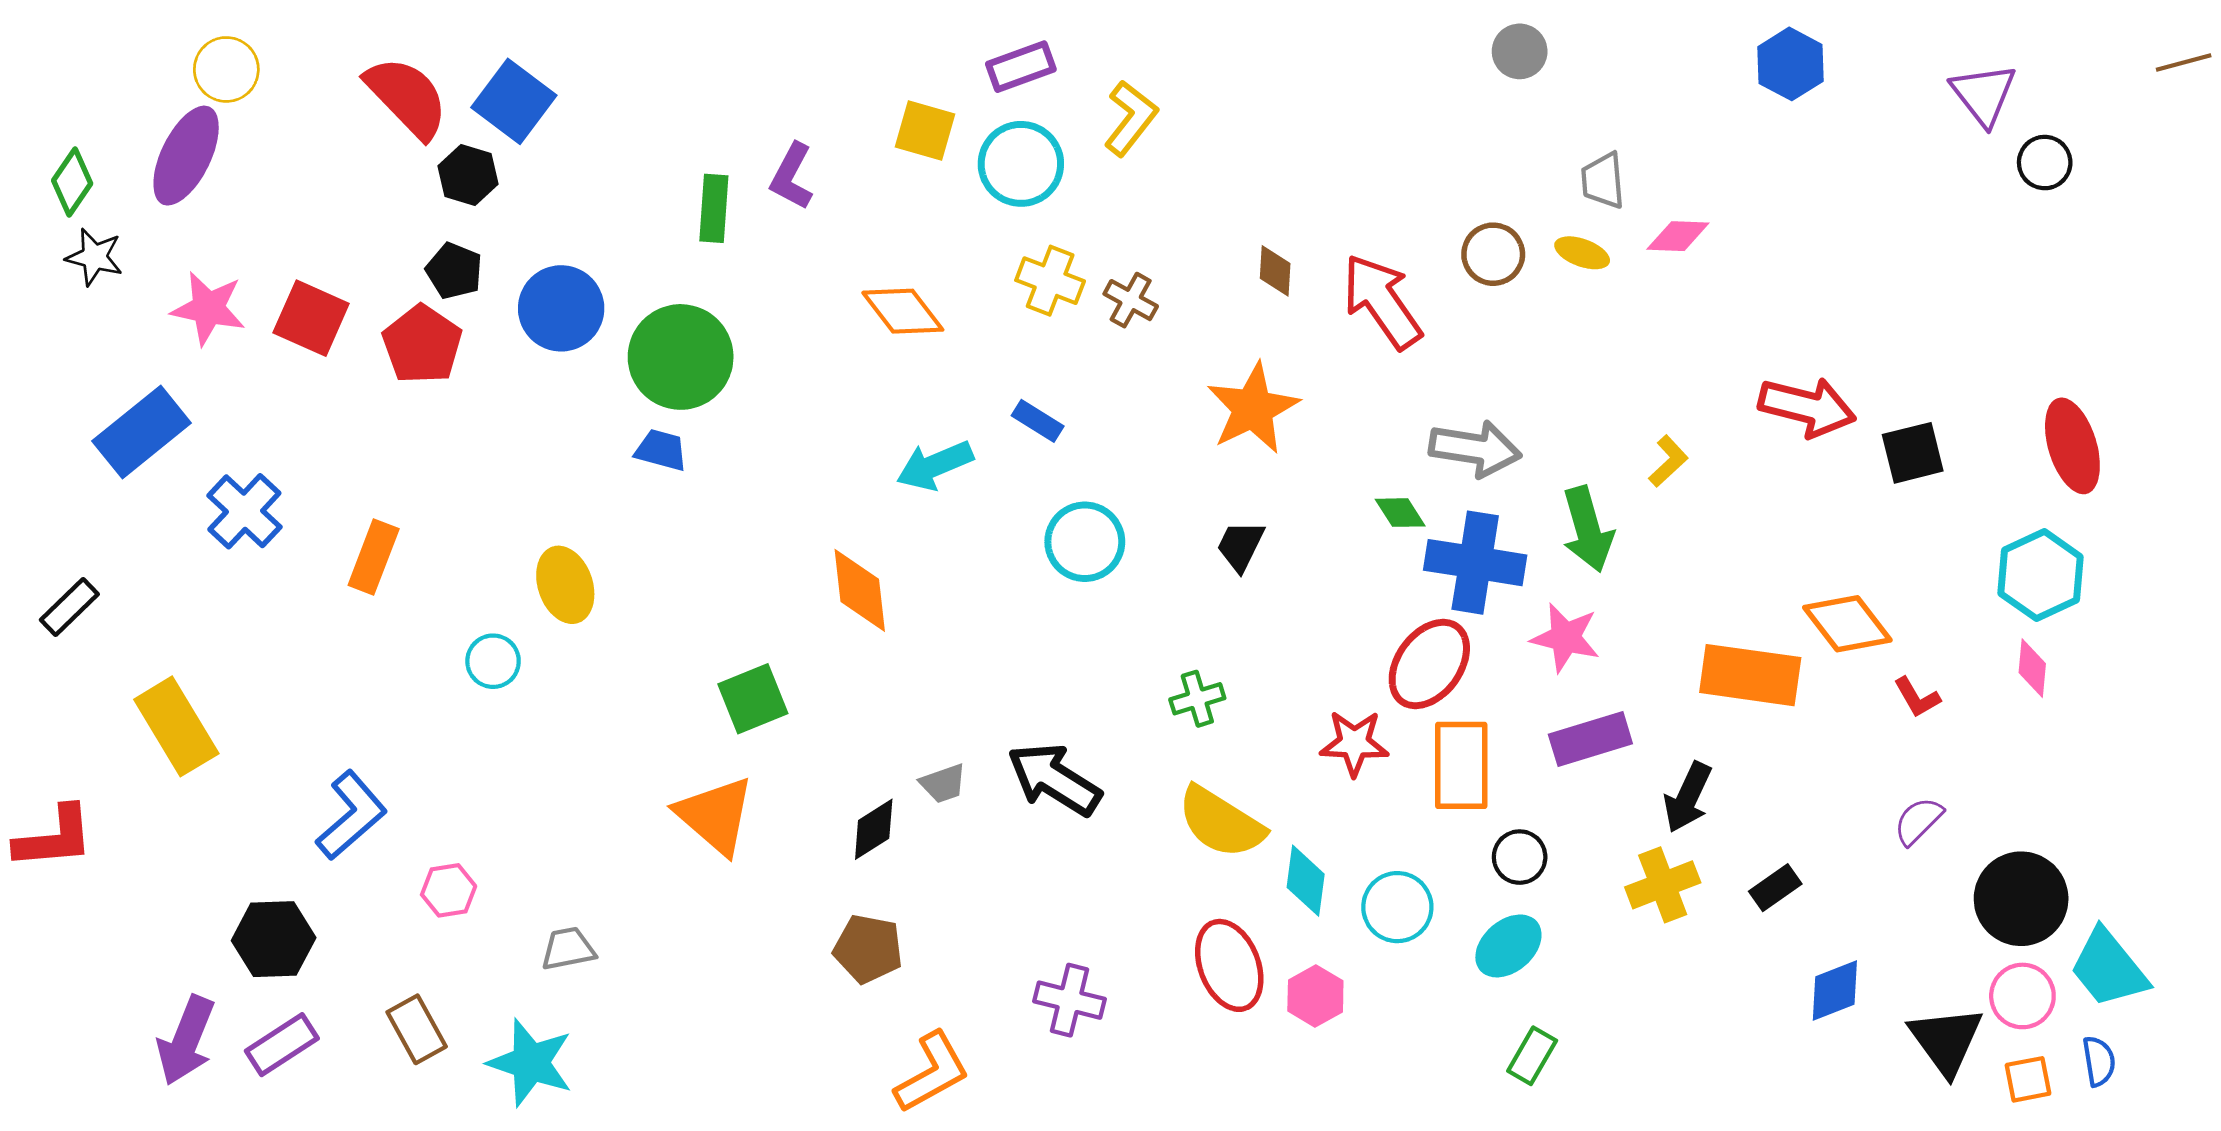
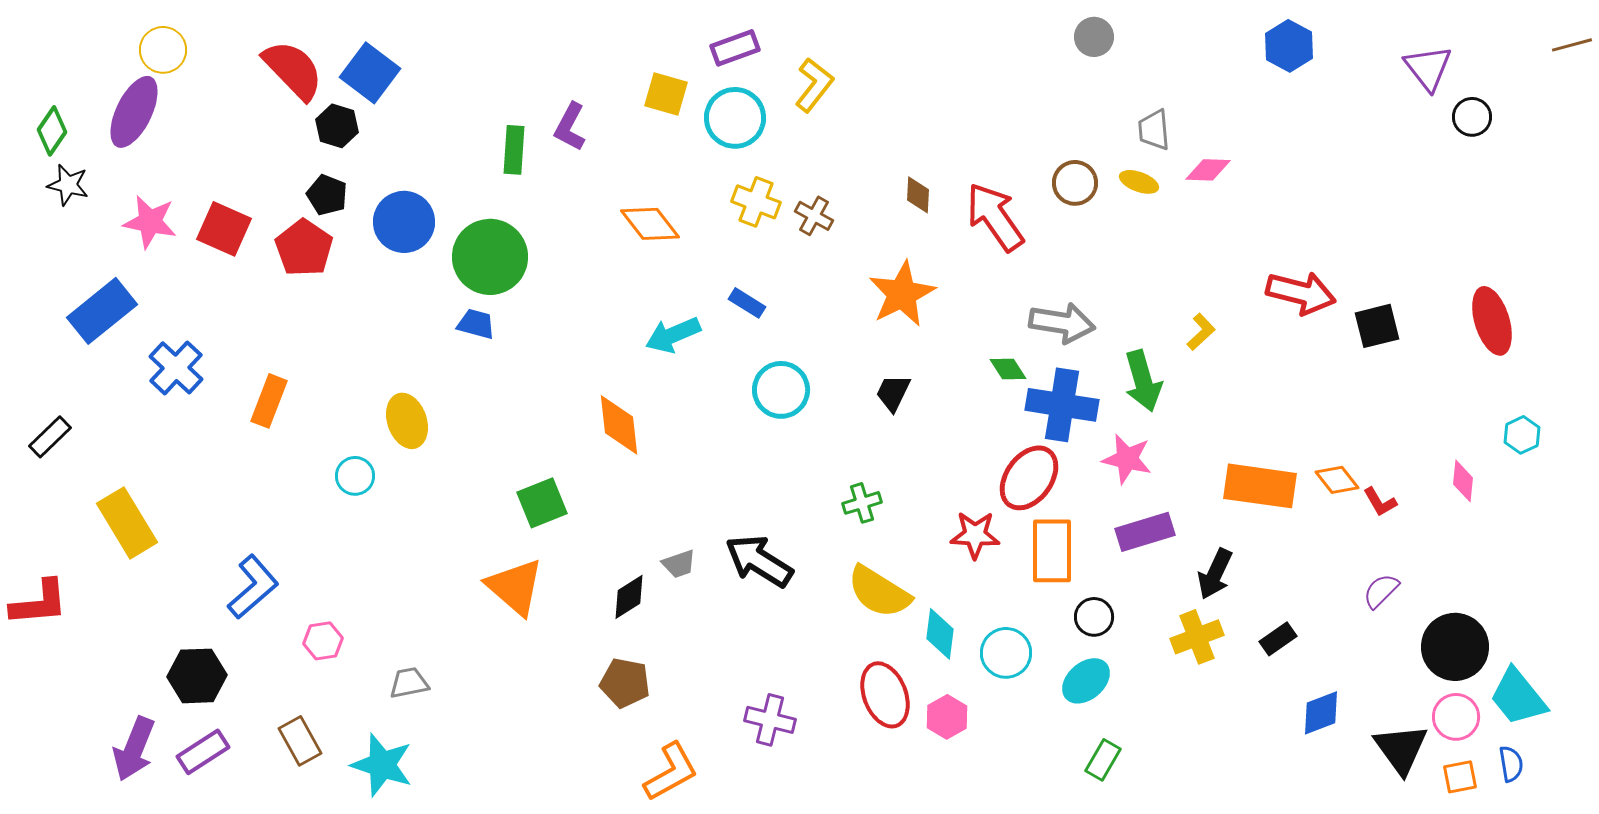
cyan hexagon: (2041, 575) -> (1522, 435), moved, size x0.6
orange diamond: (1847, 624) -> (1337, 480), moved, size x0.7

